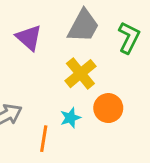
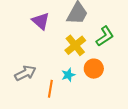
green L-shape: (129, 38) -> (105, 36), moved, turned 30

